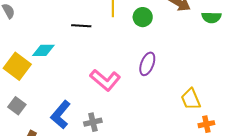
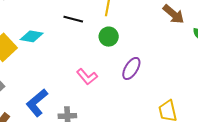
green circle: (143, 17) -> (109, 37), moved
pink L-shape: (105, 80) -> (87, 77), size x0.7

